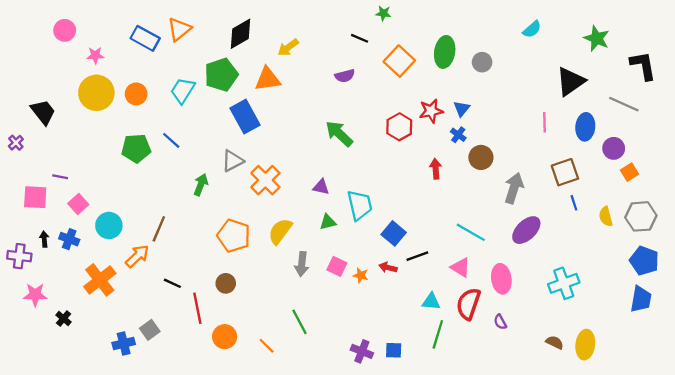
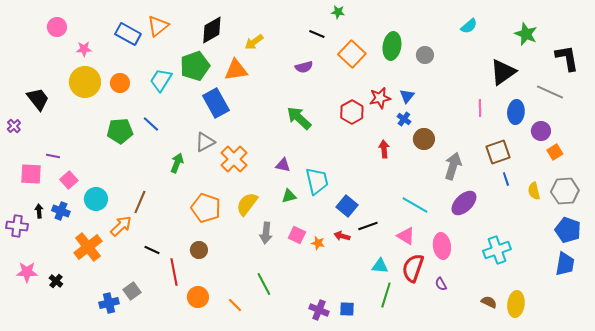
pink star: (35, 295) -> (27, 272), moved

